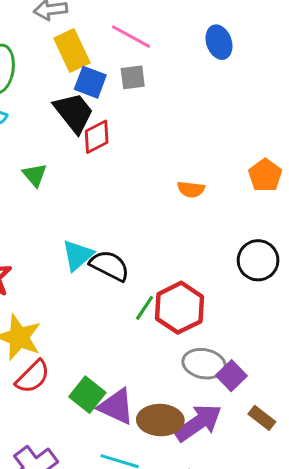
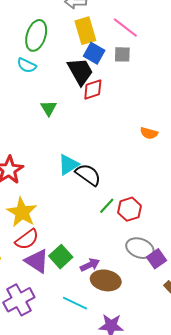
red hexagon: (179, 308) -> (130, 209), size x0.7
purple triangle: (116, 407) -> (37, 261), moved
purple arrow: (198, 423) -> (90, 265), moved, size x0.6

